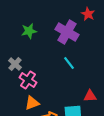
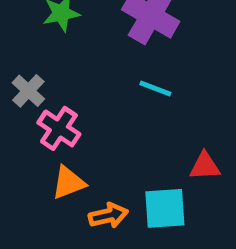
cyan line: (69, 63) -> (155, 88), turned -32

